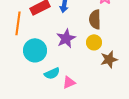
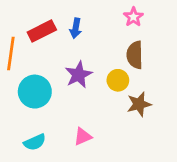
brown semicircle: (95, 19) -> (135, 55), moved
cyan semicircle: (52, 73) -> (35, 142), moved

